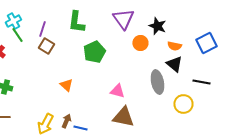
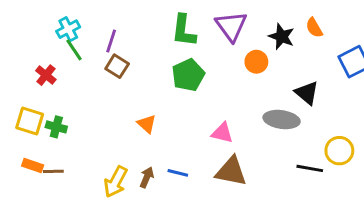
green L-shape: (76, 22) -> (184, 31), moved
orange semicircle: (174, 46) -> (314, 28), moved, turned 48
gray ellipse: (157, 82) -> (282, 120), turned -70
black line: (201, 82) -> (310, 168), moved
yellow circle: (183, 104) -> (339, 151), moved
blue line: (80, 128) -> (178, 173), moved

